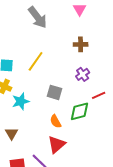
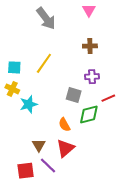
purple cross: (83, 74) -> (92, 77), turned 32
gray square: (55, 92) -> (74, 95), moved
brown triangle: (12, 133) -> (39, 145), moved

